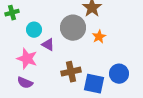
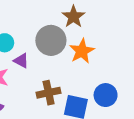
orange star: (99, 37) -> (82, 51), size x1.5

